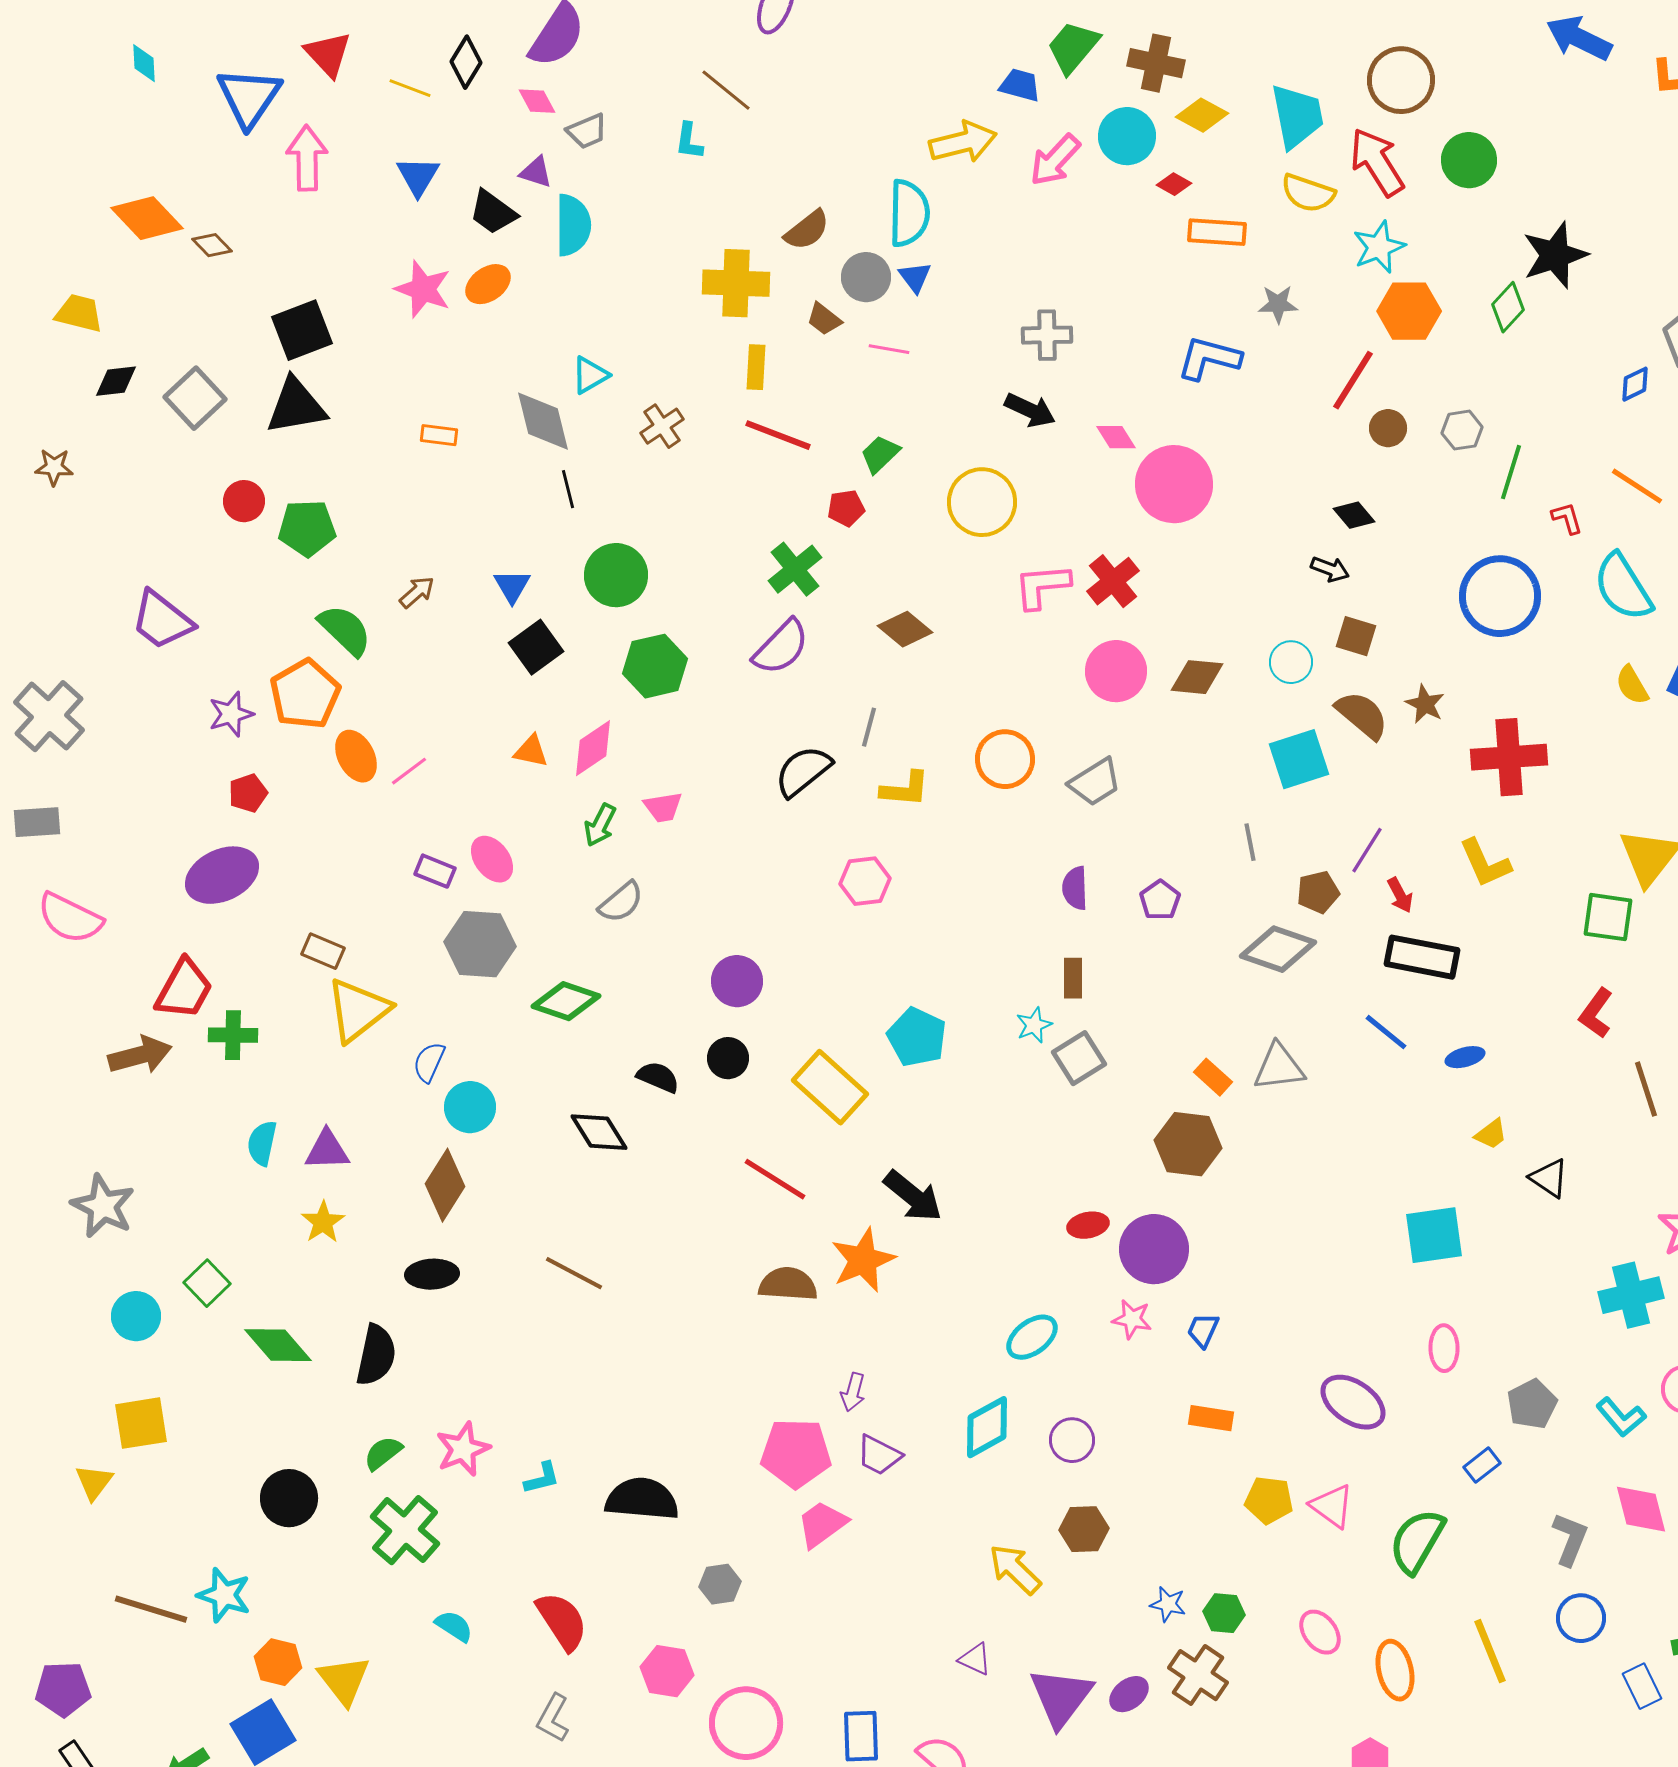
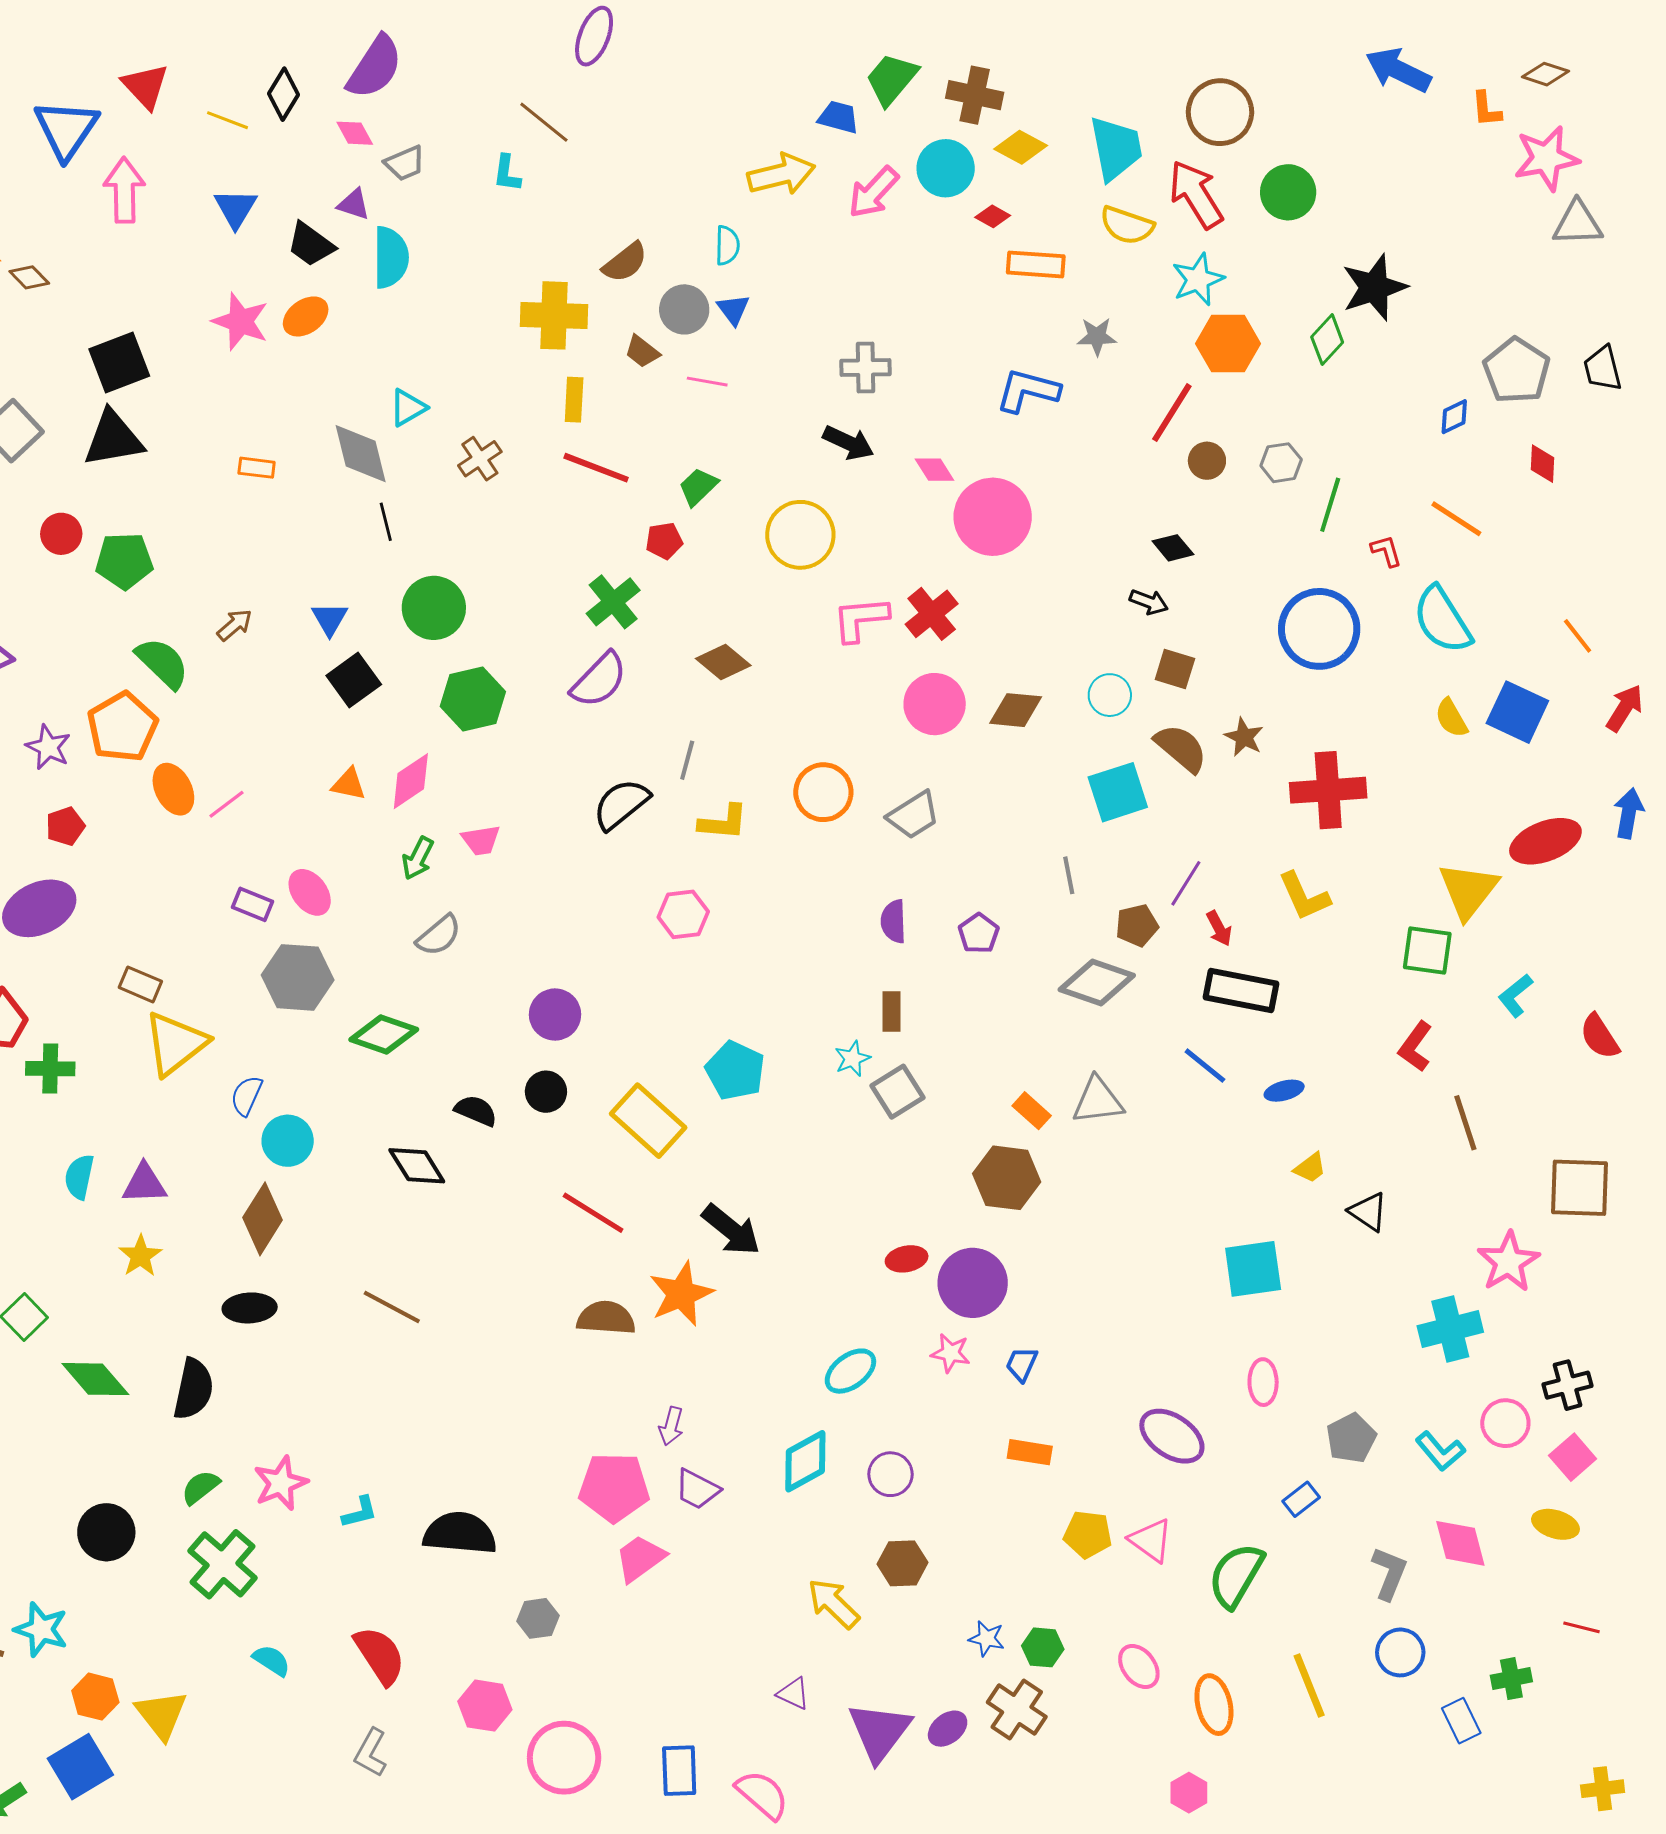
cyan semicircle: (909, 213) -> (727, 245), size x0.6
purple star: (231, 714) -> (48, 747), turned -30

